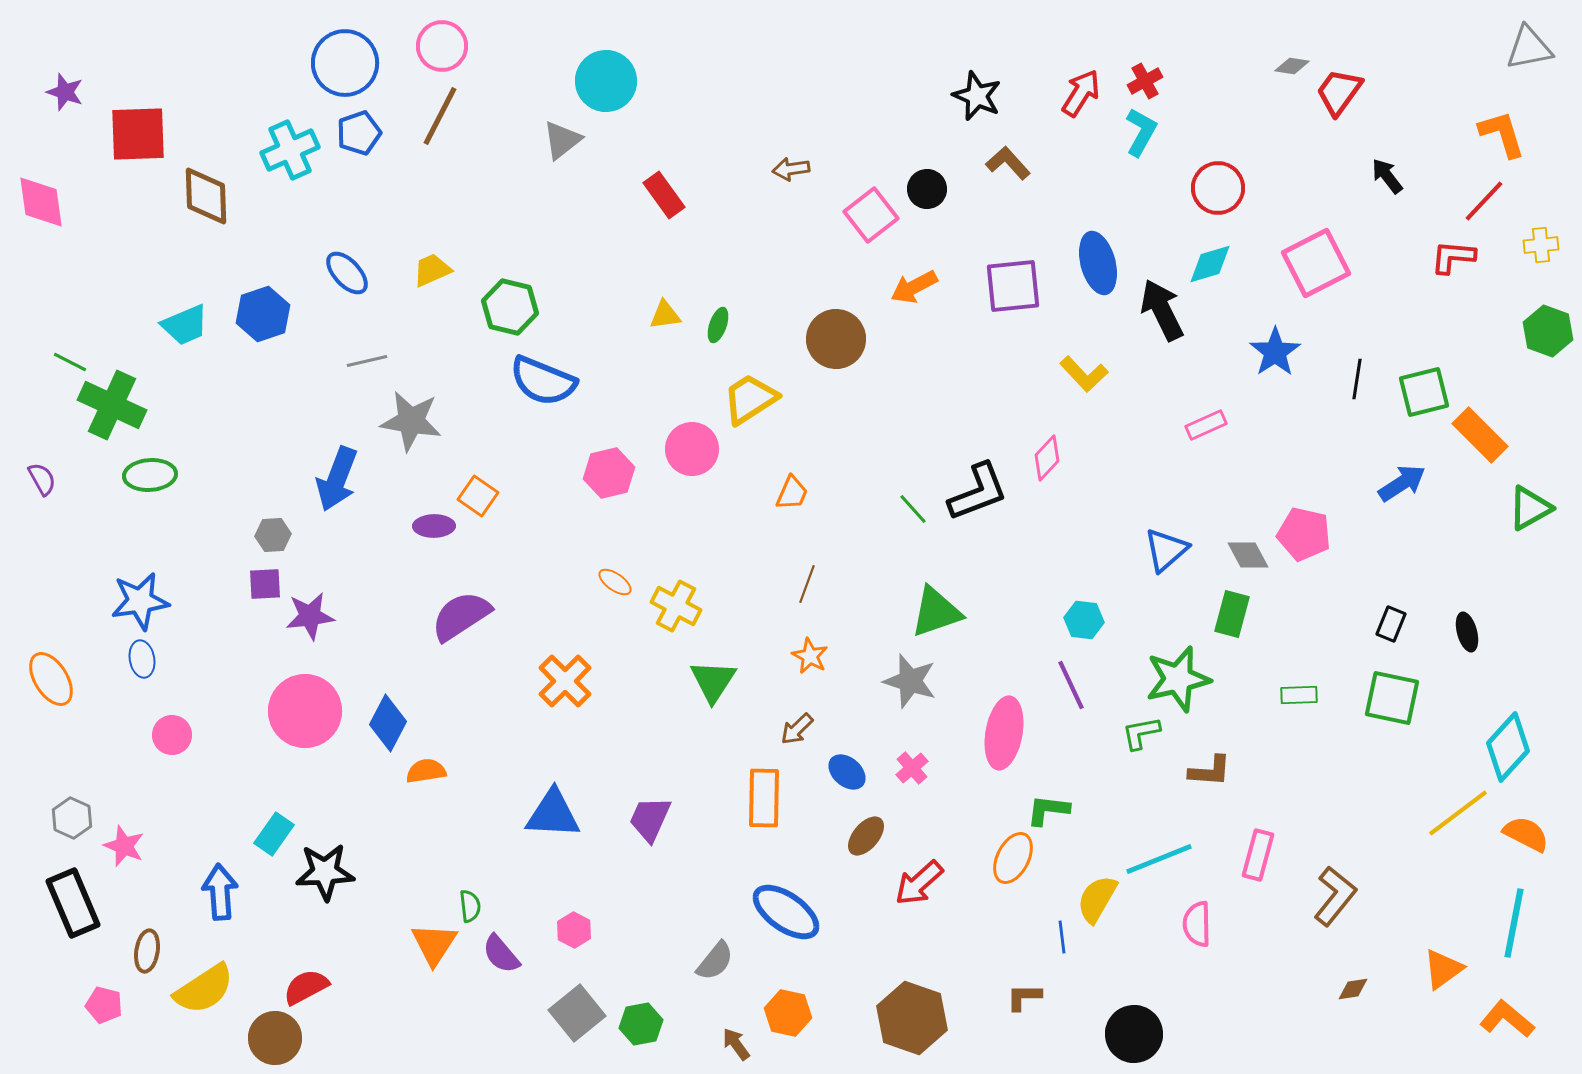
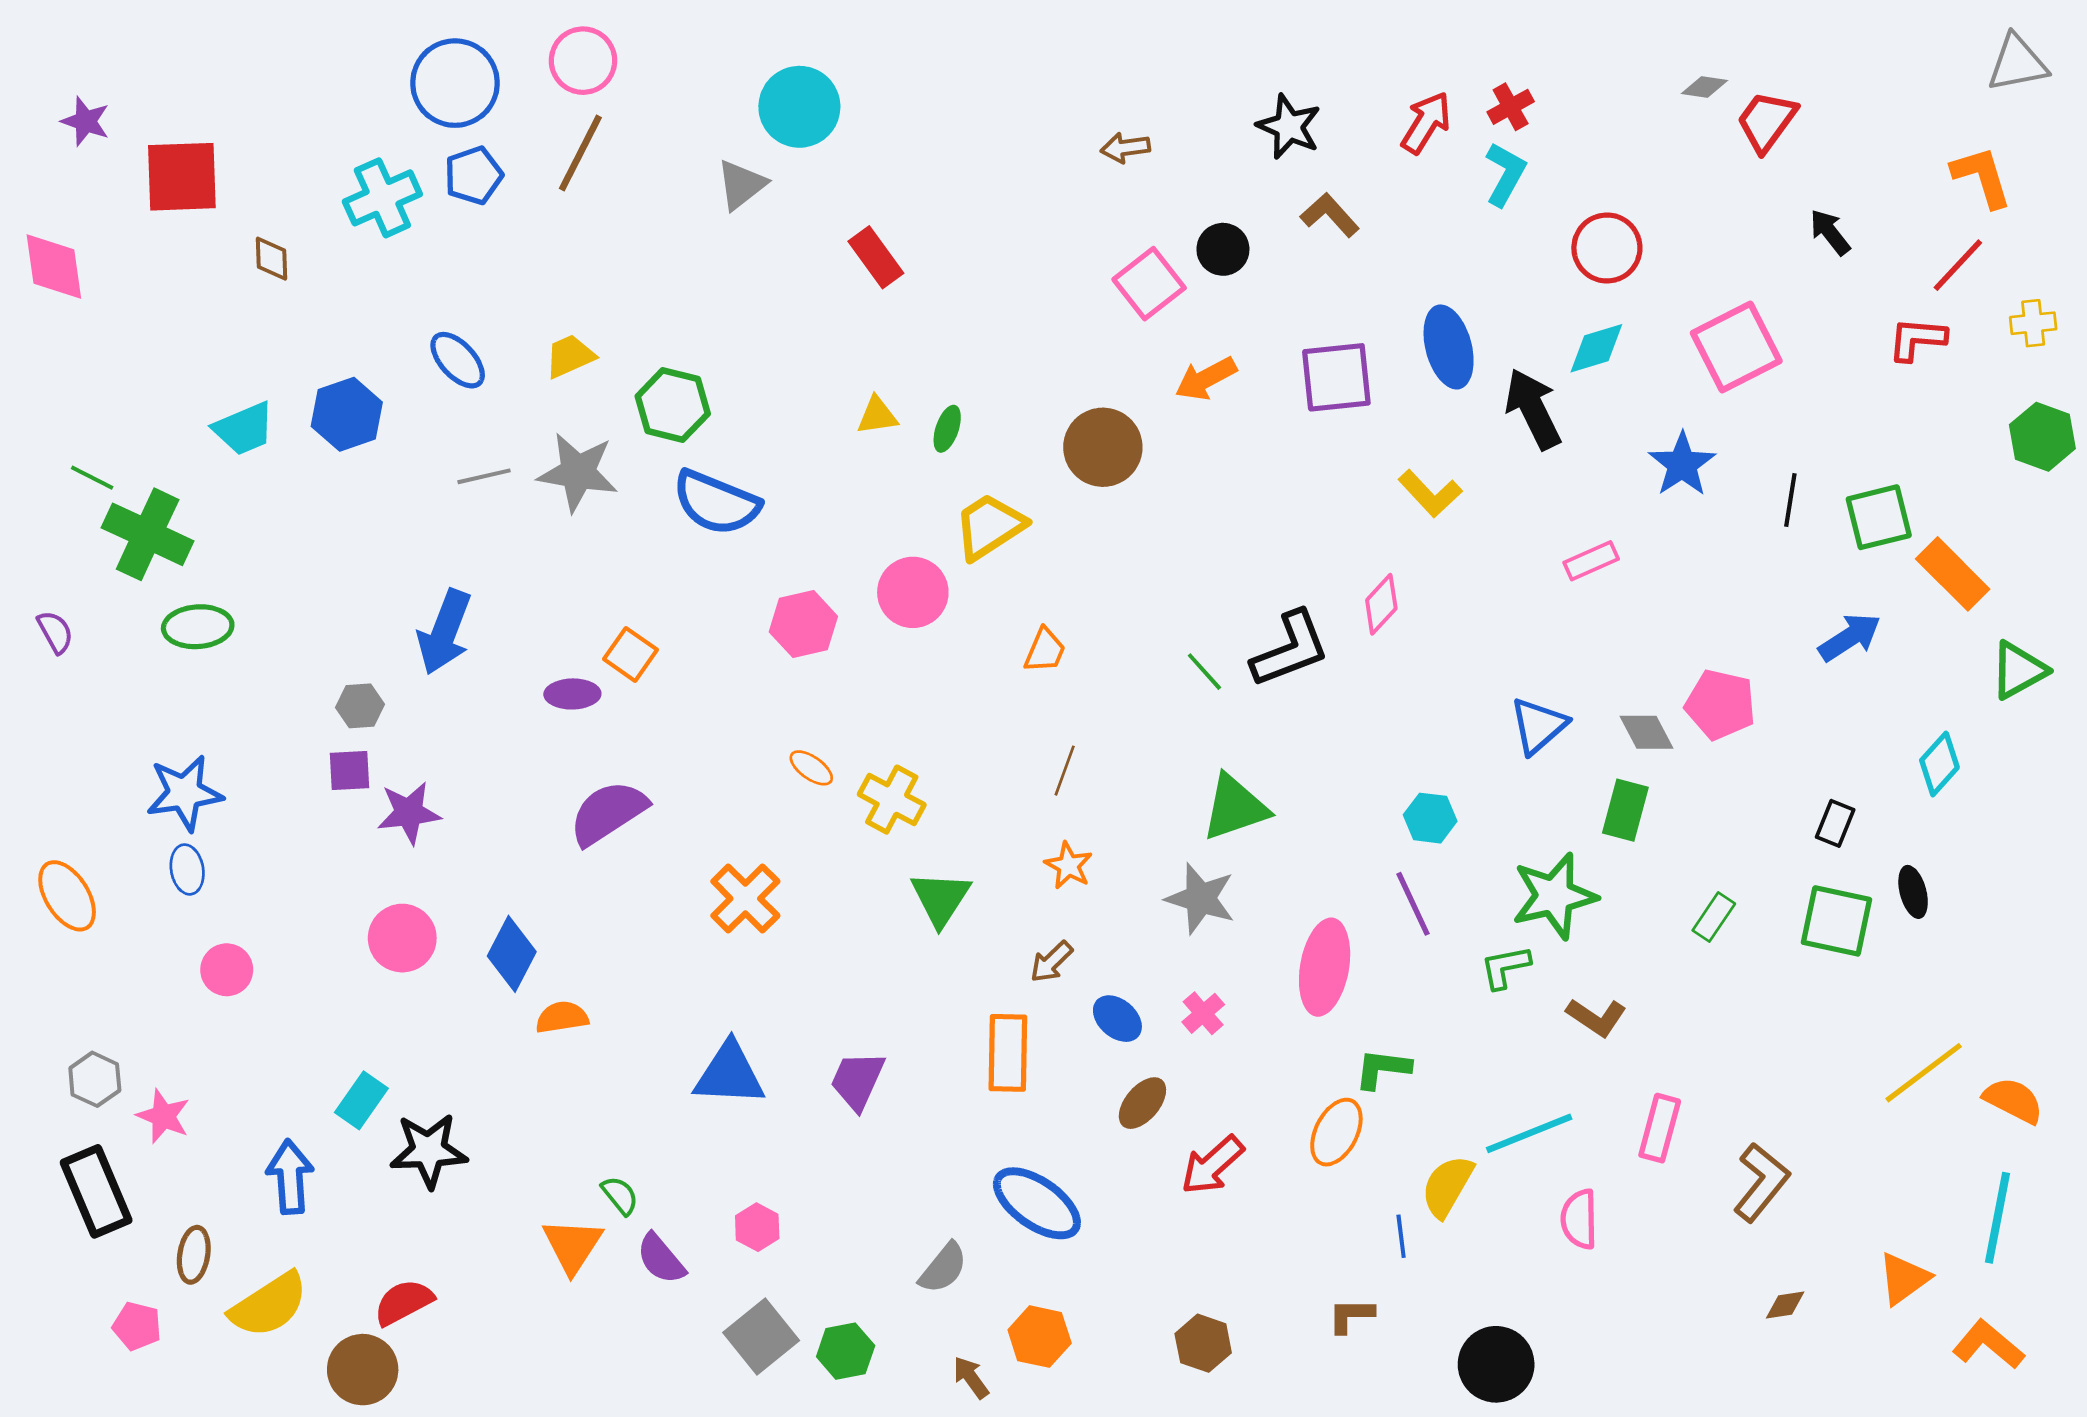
brown arrow: (791, 169) -> (1125, 148), moved
brown diamond: (206, 196) -> (272, 259), size x0.6
gray star: (411, 421) -> (578, 472), moved
black ellipse: (1467, 632) -> (1913, 892), moved
green rectangle: (1299, 695) -> (1714, 917), turned -54
pink circle: (305, 711) -> (402, 938), size x0.7
cyan diamond: (1508, 747) -> (1939, 764), moved, size x0.7
brown L-shape: (1210, 771) -> (1596, 1017), turned 30
green semicircle: (470, 906) -> (620, 1195), turned -32
brown hexagon: (912, 1018) -> (1203, 1343), size x0.6

